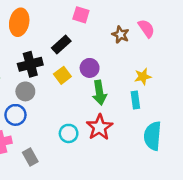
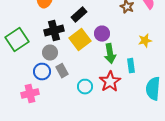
yellow square: (62, 75) -> (80, 40), size x1.5
cyan rectangle: (135, 100) -> (131, 66), moved
gray rectangle: (30, 157) -> (62, 71), moved

